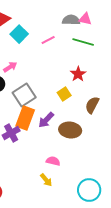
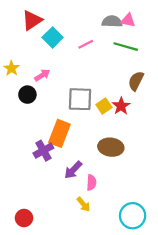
red star: (78, 74) -> (121, 106), moved
gray square: (24, 95) -> (80, 99), moved, turned 35
brown semicircle: (92, 105) -> (136, 81), moved
purple arrow: (46, 120) -> (73, 170), moved
pink semicircle: (53, 161) -> (91, 183), turned 80

